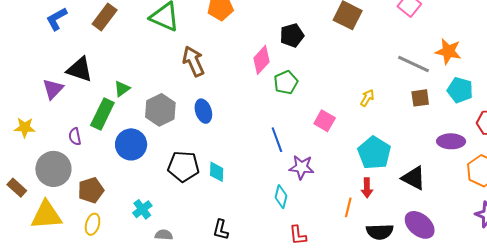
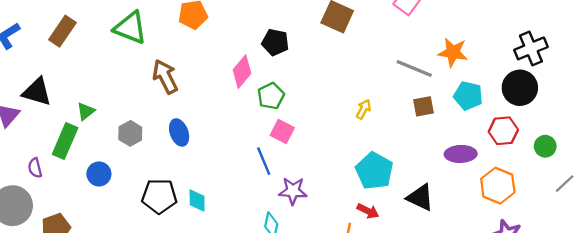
black pentagon: (292, 35) -> (275, 42), turned 30
gray hexagon: (160, 110) -> (130, 133), size x0.7
pink square: (325, 121) -> (282, 131), moved
blue circle: (131, 144) -> (99, 174), size x0.7
red arrow: (367, 188) -> (368, 211), turned -60

